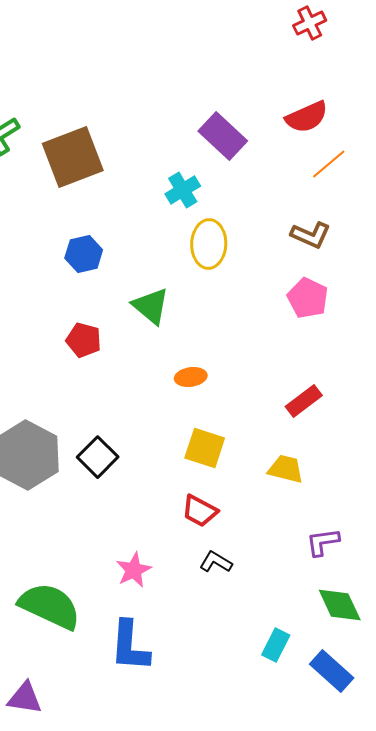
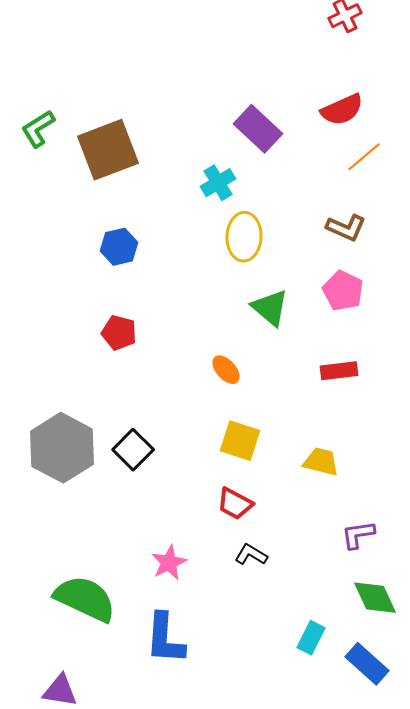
green triangle: (151, 306) -> (270, 308), moved
orange ellipse: (191, 377) -> (226, 370), turned 56
red rectangle: (304, 401) -> (339, 371), moved, turned 30

